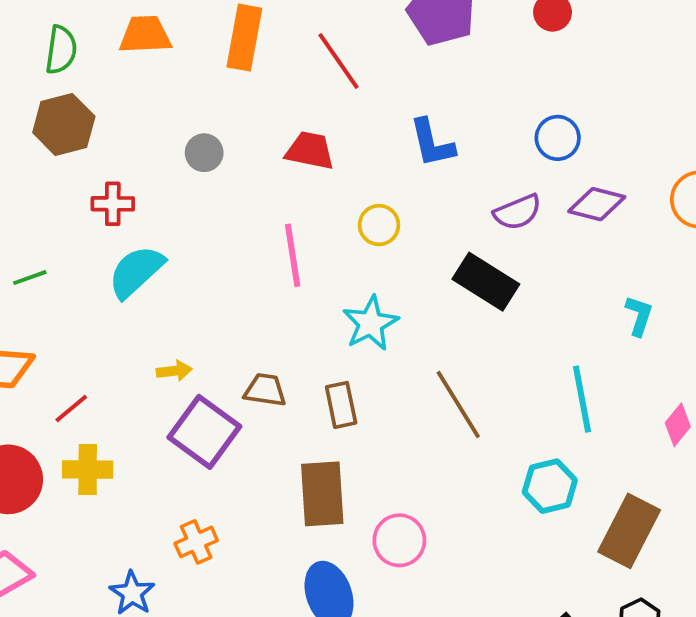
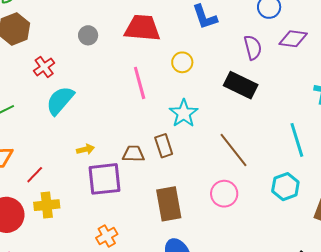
red trapezoid: (310, 151) -> (142, 28), size x1.4
red cross: (113, 204) -> (44, 67), turned -30
purple semicircle: (518, 212) -> (253, 47), turned -75
brown rectangle: (341, 405) -> (164, 146), moved
purple square: (204, 432) -> (105, 179), turned -36
pink circle: (399, 540) -> (224, 194), moved

